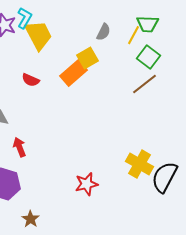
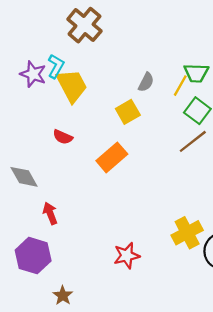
orange rectangle: (74, 73) -> (112, 157), moved
yellow cross: (140, 164) -> (187, 233), turned 32

